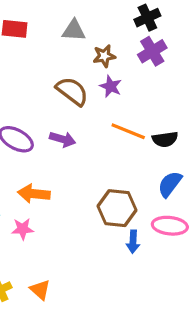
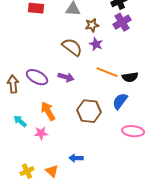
blue semicircle: (170, 184) -> (120, 101), moved
orange arrow: (34, 194) -> (48, 111), turned 54
brown hexagon: (117, 208) -> (89, 111), moved
blue arrow: (133, 242) -> (76, 158), moved, turned 88

